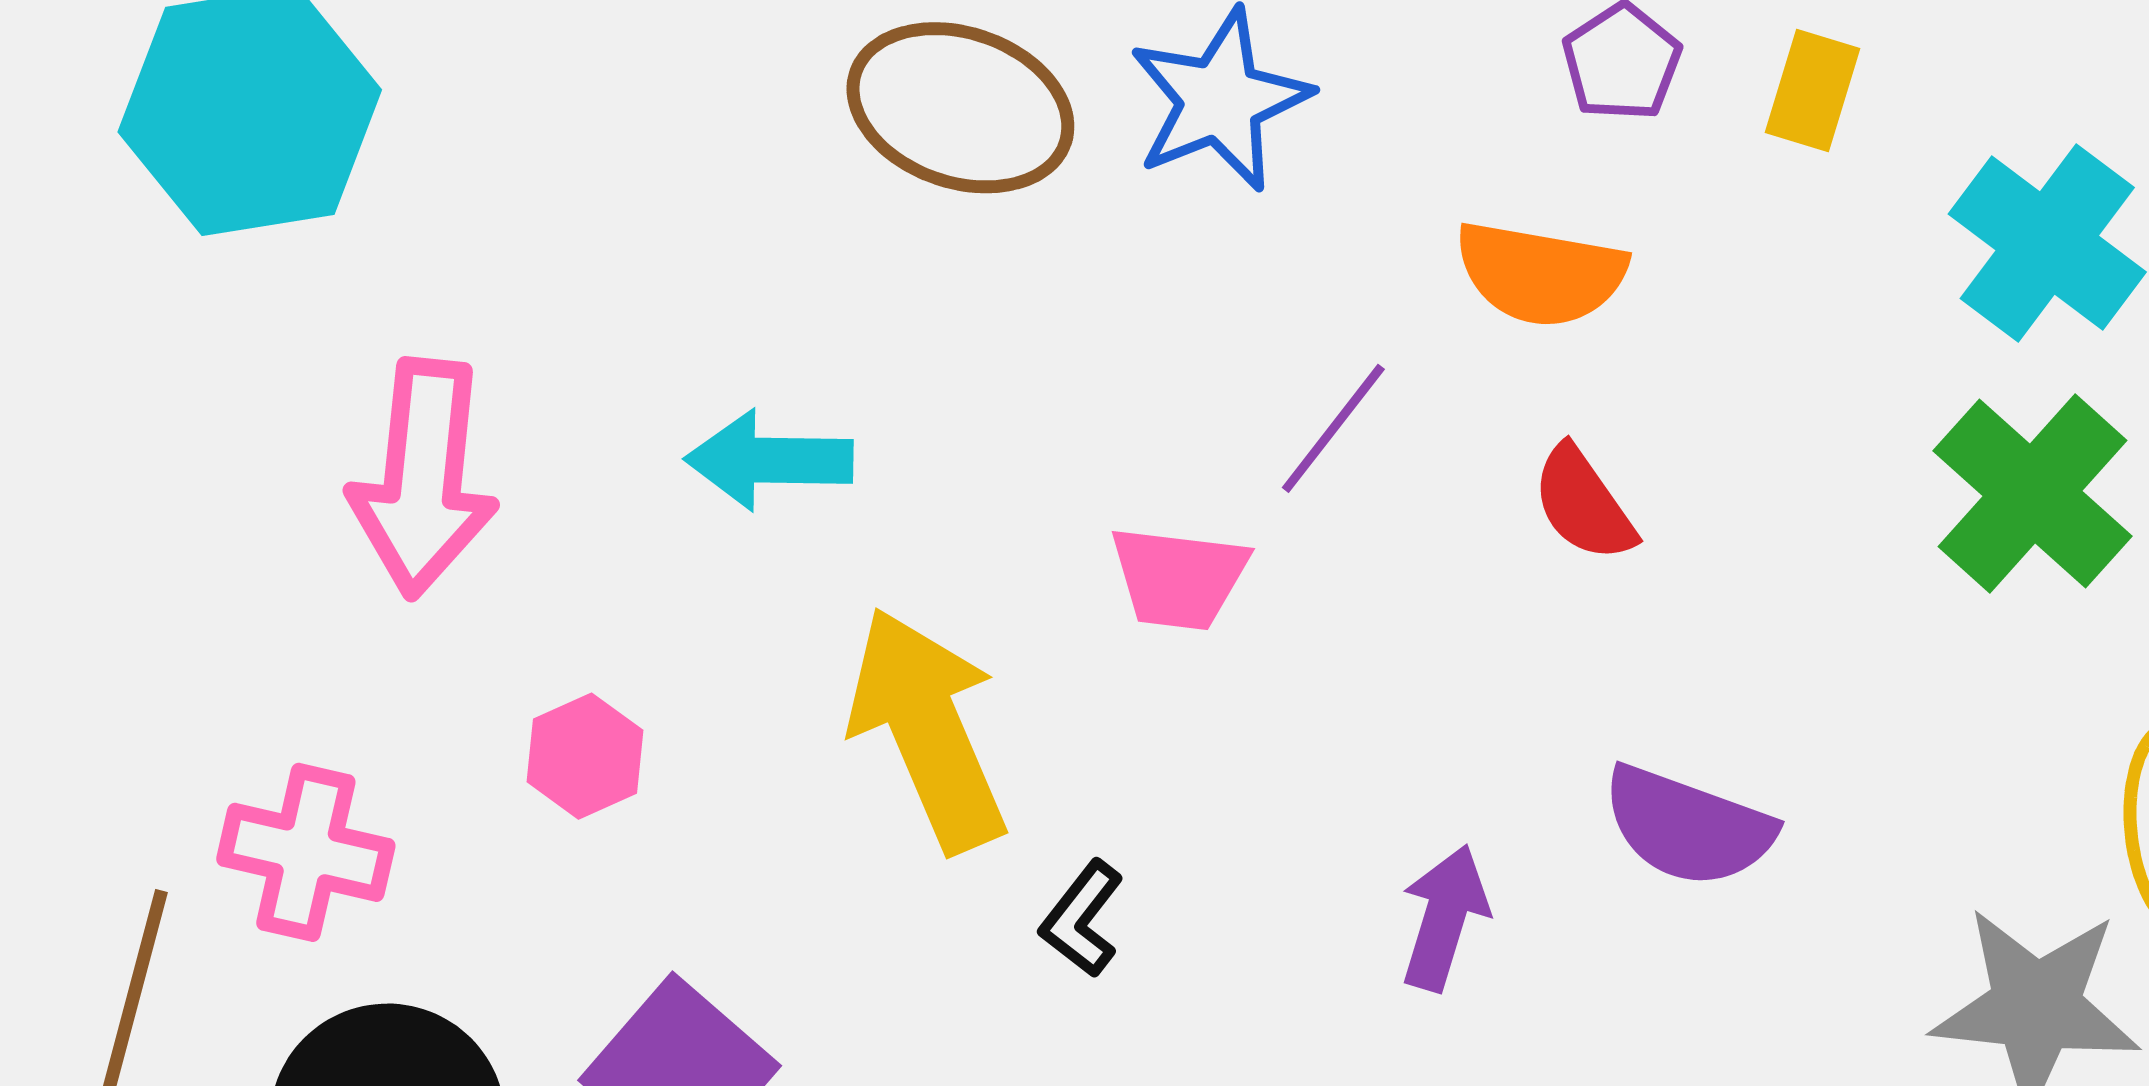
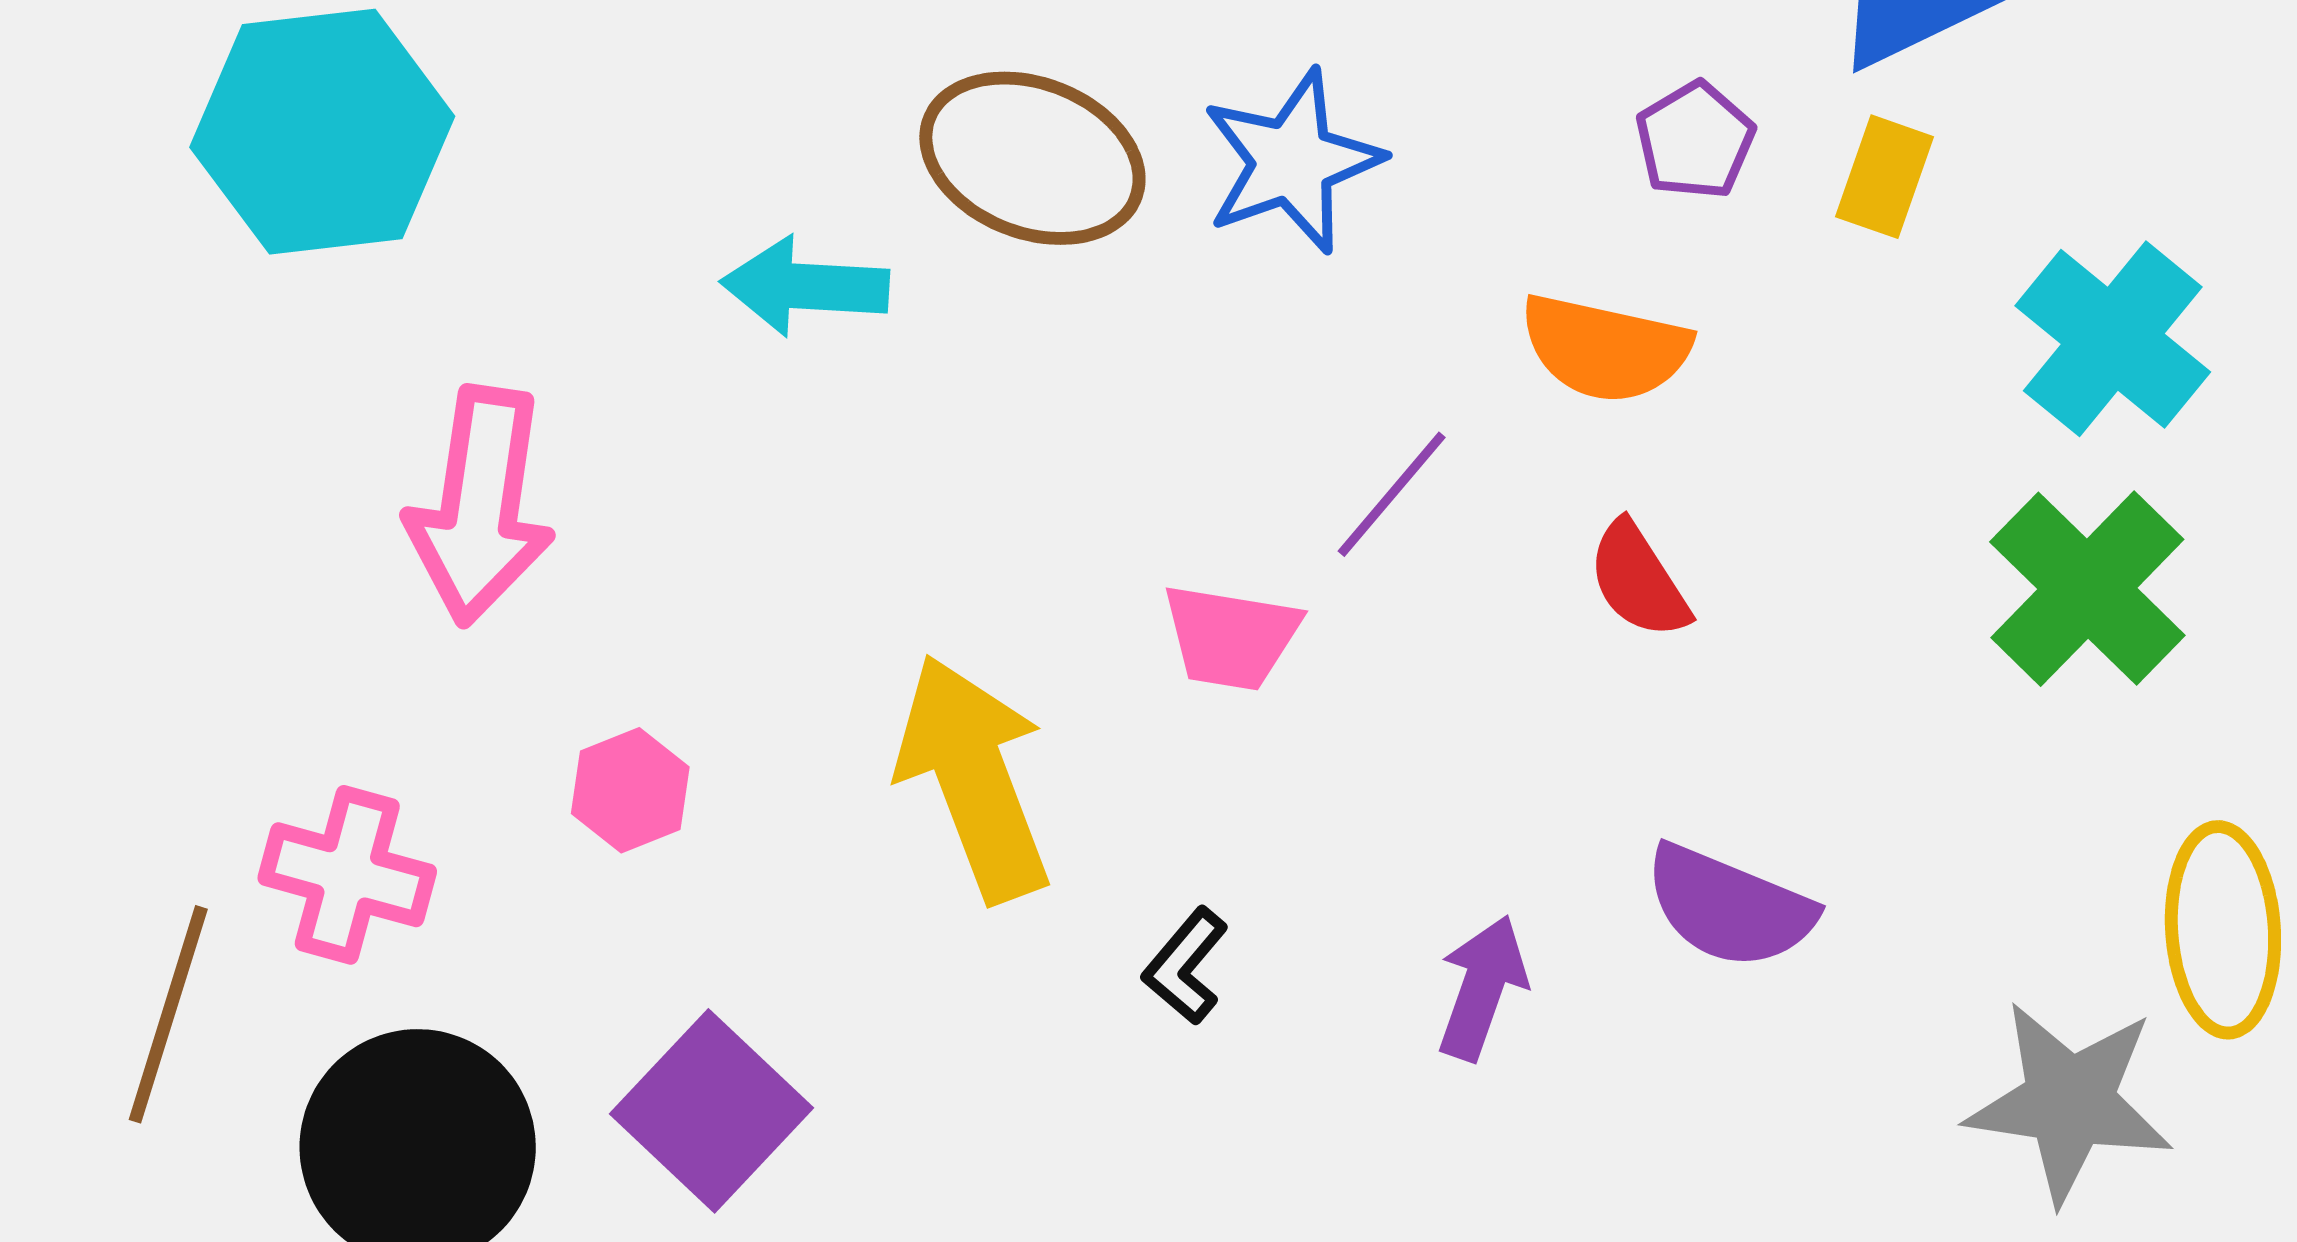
cyan arrow: (769, 460) -> (805, 286), moved
black L-shape: (1082, 919) -> (1185, 966), moved

